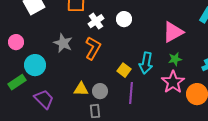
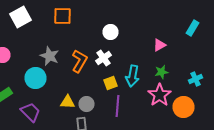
white cross: (96, 21) -> (104, 58), moved
pink triangle: (173, 32) -> (160, 45), size x0.6
cyan circle: (35, 65) -> (36, 78), moved
yellow square: (124, 70) -> (110, 83), turned 32

